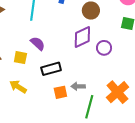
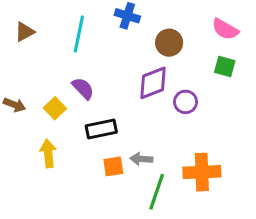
yellow square: (20, 58) -> (55, 108), turned 32
yellow arrow: (18, 87) -> (48, 153), turned 48
orange cross: (117, 92) -> (202, 172), turned 35

